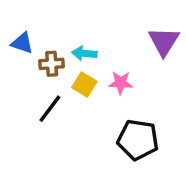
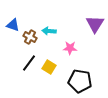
brown cross: (52, 64) -> (30, 37), turned 32
yellow square: (84, 84) -> (49, 67), moved

